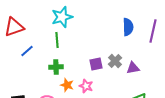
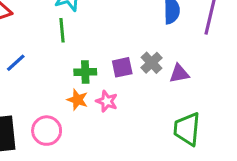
blue line: (27, 51) -> (16, 63), moved
green cross: (56, 67) -> (85, 72), moved

